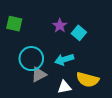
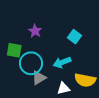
green square: (14, 24) -> (14, 50), moved
purple star: (60, 26) -> (35, 31), moved

